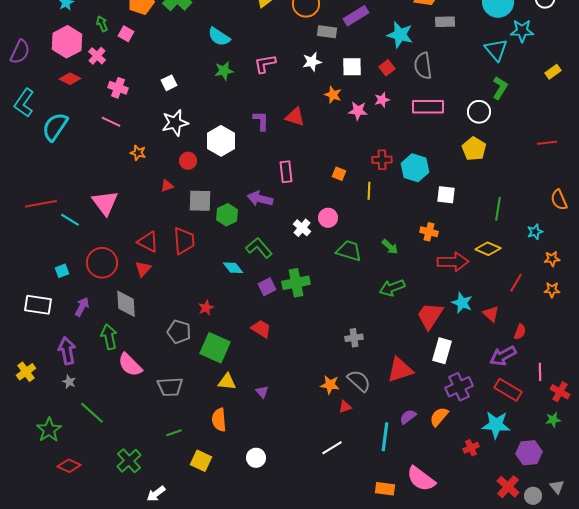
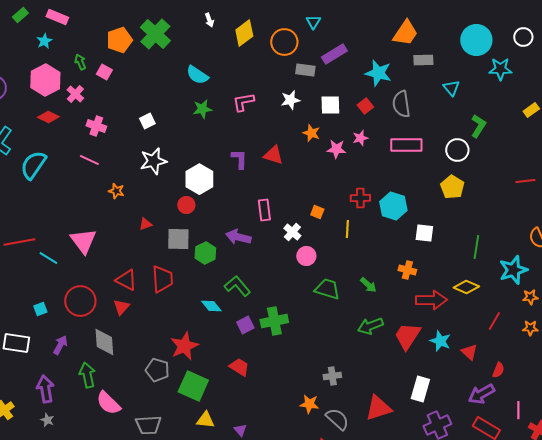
cyan triangle: (496, 50) -> (451, 88), moved, size x0.7
red circle: (188, 161) -> (186, 205), moved
white cross: (302, 228) -> (292, 232), moved
cyan star: (535, 232) -> (513, 270), size x1.8
red star: (206, 308) -> (184, 346), size x1.8
red trapezoid: (430, 316) -> (407, 336), moved
orange star: (330, 385) -> (309, 404), moved

